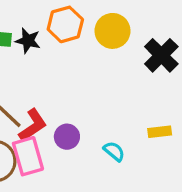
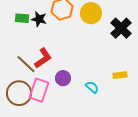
red L-shape: (33, 125) -> (43, 58), moved
pink rectangle: (28, 156) -> (39, 90), turned 35

